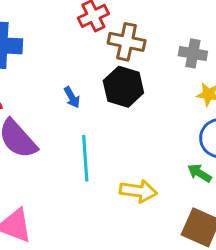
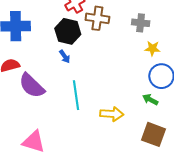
black hexagon: (123, 87) -> (68, 31), moved

